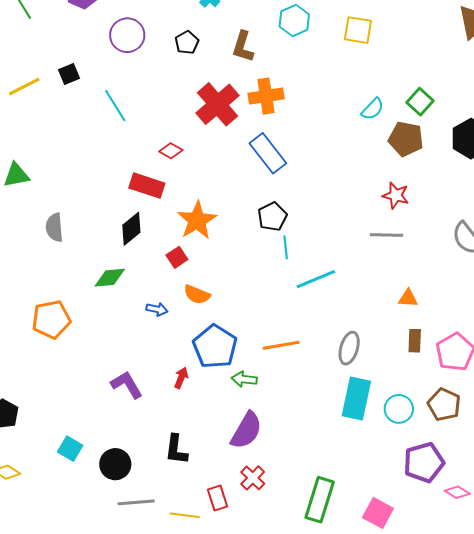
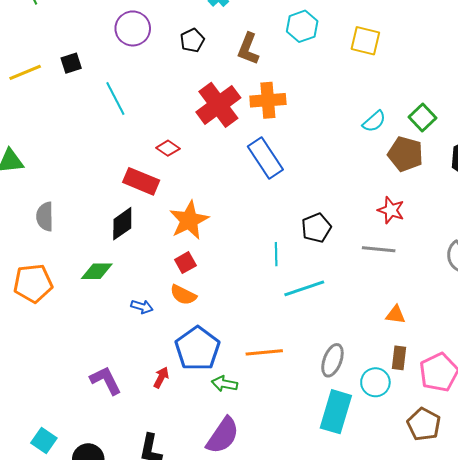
black pentagon: (272, 217) -> (316, 228), moved
red square: (177, 257) -> (185, 263), moved
orange pentagon: (51, 319) -> (33, 283), moved
cyan circle: (399, 409) -> (375, 382), moved

